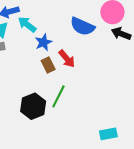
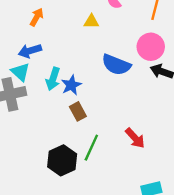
cyan arrow: (27, 24) -> (53, 79), moved, turned -108
red arrow: (67, 59) -> (135, 138), moved

